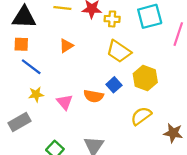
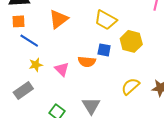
orange triangle: (66, 46) -> (59, 19), size x1.5
blue square: (114, 85) -> (104, 50), turned -32
yellow semicircle: (141, 116) -> (130, 86), moved

